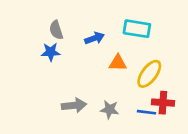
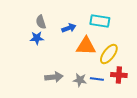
orange triangle: (118, 63) -> (86, 46), size x1.5
blue line: (147, 112) -> (97, 79), moved

